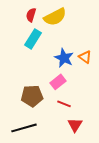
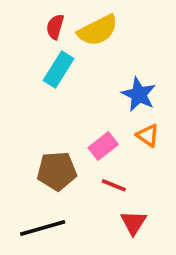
orange triangle: (85, 57) -> (148, 135), moved
blue star: (64, 58) -> (139, 94), moved

